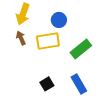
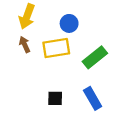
black square: (47, 84) -> (55, 98), turned 32

